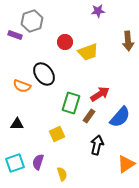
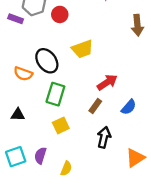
red circle: (65, 42) -> (60, 14), moved
yellow trapezoid: (88, 52) -> (82, 49), moved
green rectangle: (71, 103) -> (55, 94), moved
blue semicircle: (120, 117) -> (129, 107), size x0.7
yellow semicircle: (62, 174) -> (66, 169), turned 40

